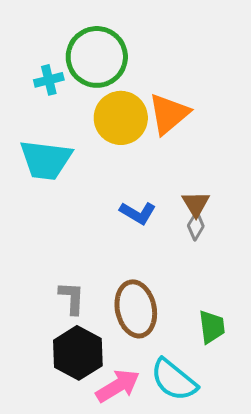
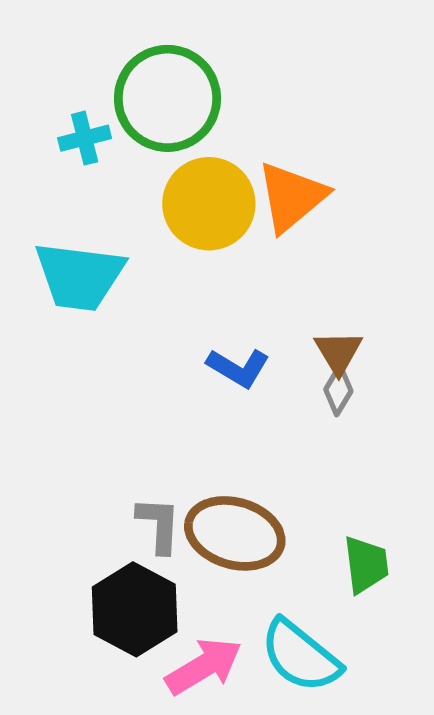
gray L-shape: (72, 298) -> (159, 525), moved
brown ellipse: (136, 309) -> (235, 533), turned -62

